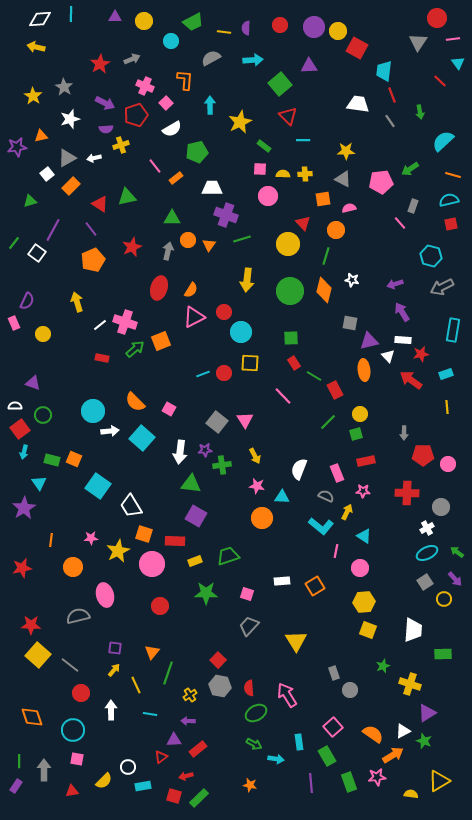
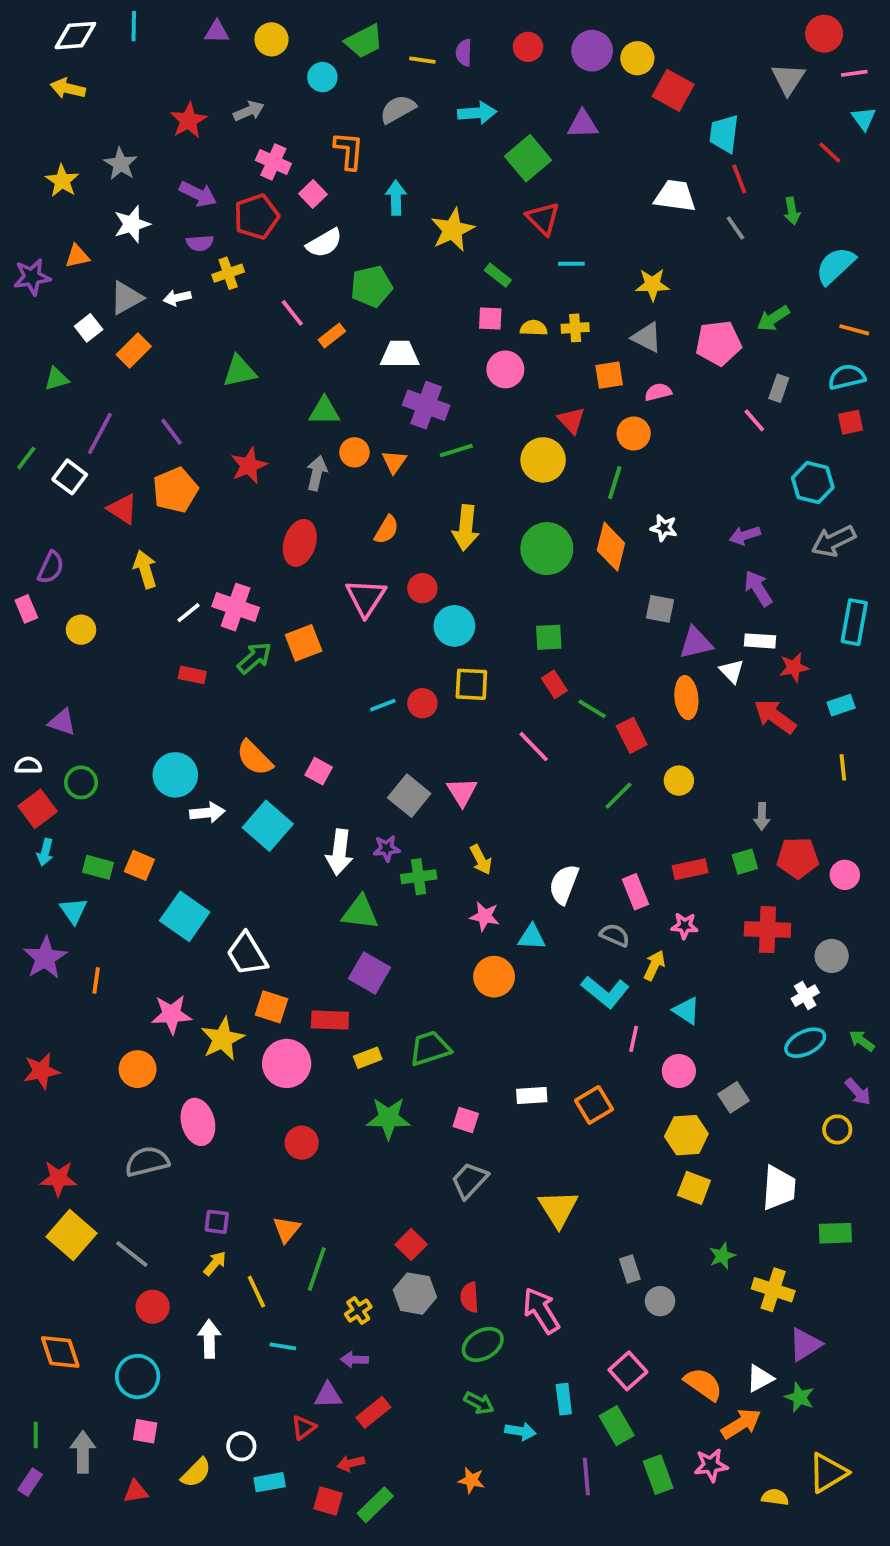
red triangle: (100, 204) -> (122, 509), moved
orange semicircle: (191, 290) -> (387, 530), moved
pink triangle: (194, 317) -> (366, 598), turned -30
green square: (356, 434) -> (745, 862), moved
pink star: (91, 538) -> (172, 1014), size x1.5
orange line: (51, 540) -> (96, 980), moved
gray square: (425, 582) -> (734, 1097), moved

